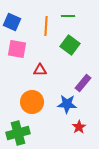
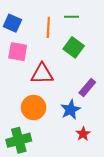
red triangle: (40, 70) -> (42, 74), size x1.6
blue star: (67, 104) -> (70, 110), turned -30

